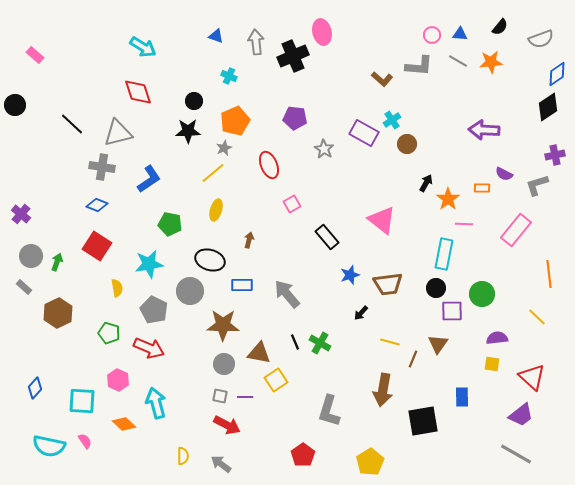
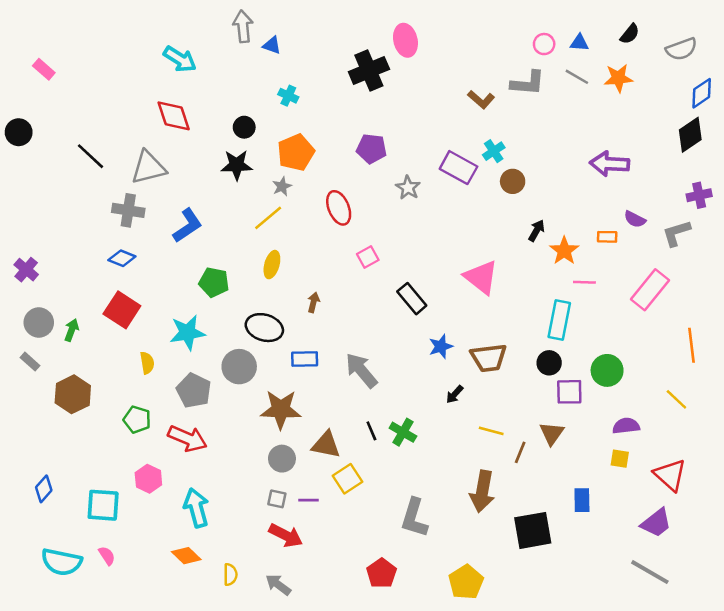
gray arrow: (256, 42) -> (243, 26), moved
orange diamond: (124, 424) -> (186, 556), moved

